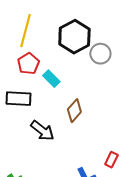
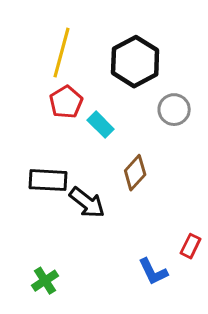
gray circle: (100, 54) -> (174, 110), moved
black rectangle: (18, 99) -> (48, 180), moved

